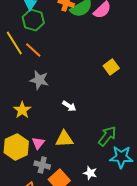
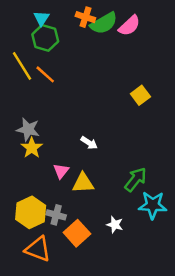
gray star: (39, 80) -> (28, 129), moved
pink triangle: (38, 143) -> (61, 171), moved
yellow hexagon: (16, 147) -> (31, 212), moved

